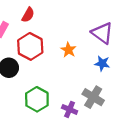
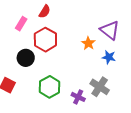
orange star: (68, 50) -> (88, 43), moved

